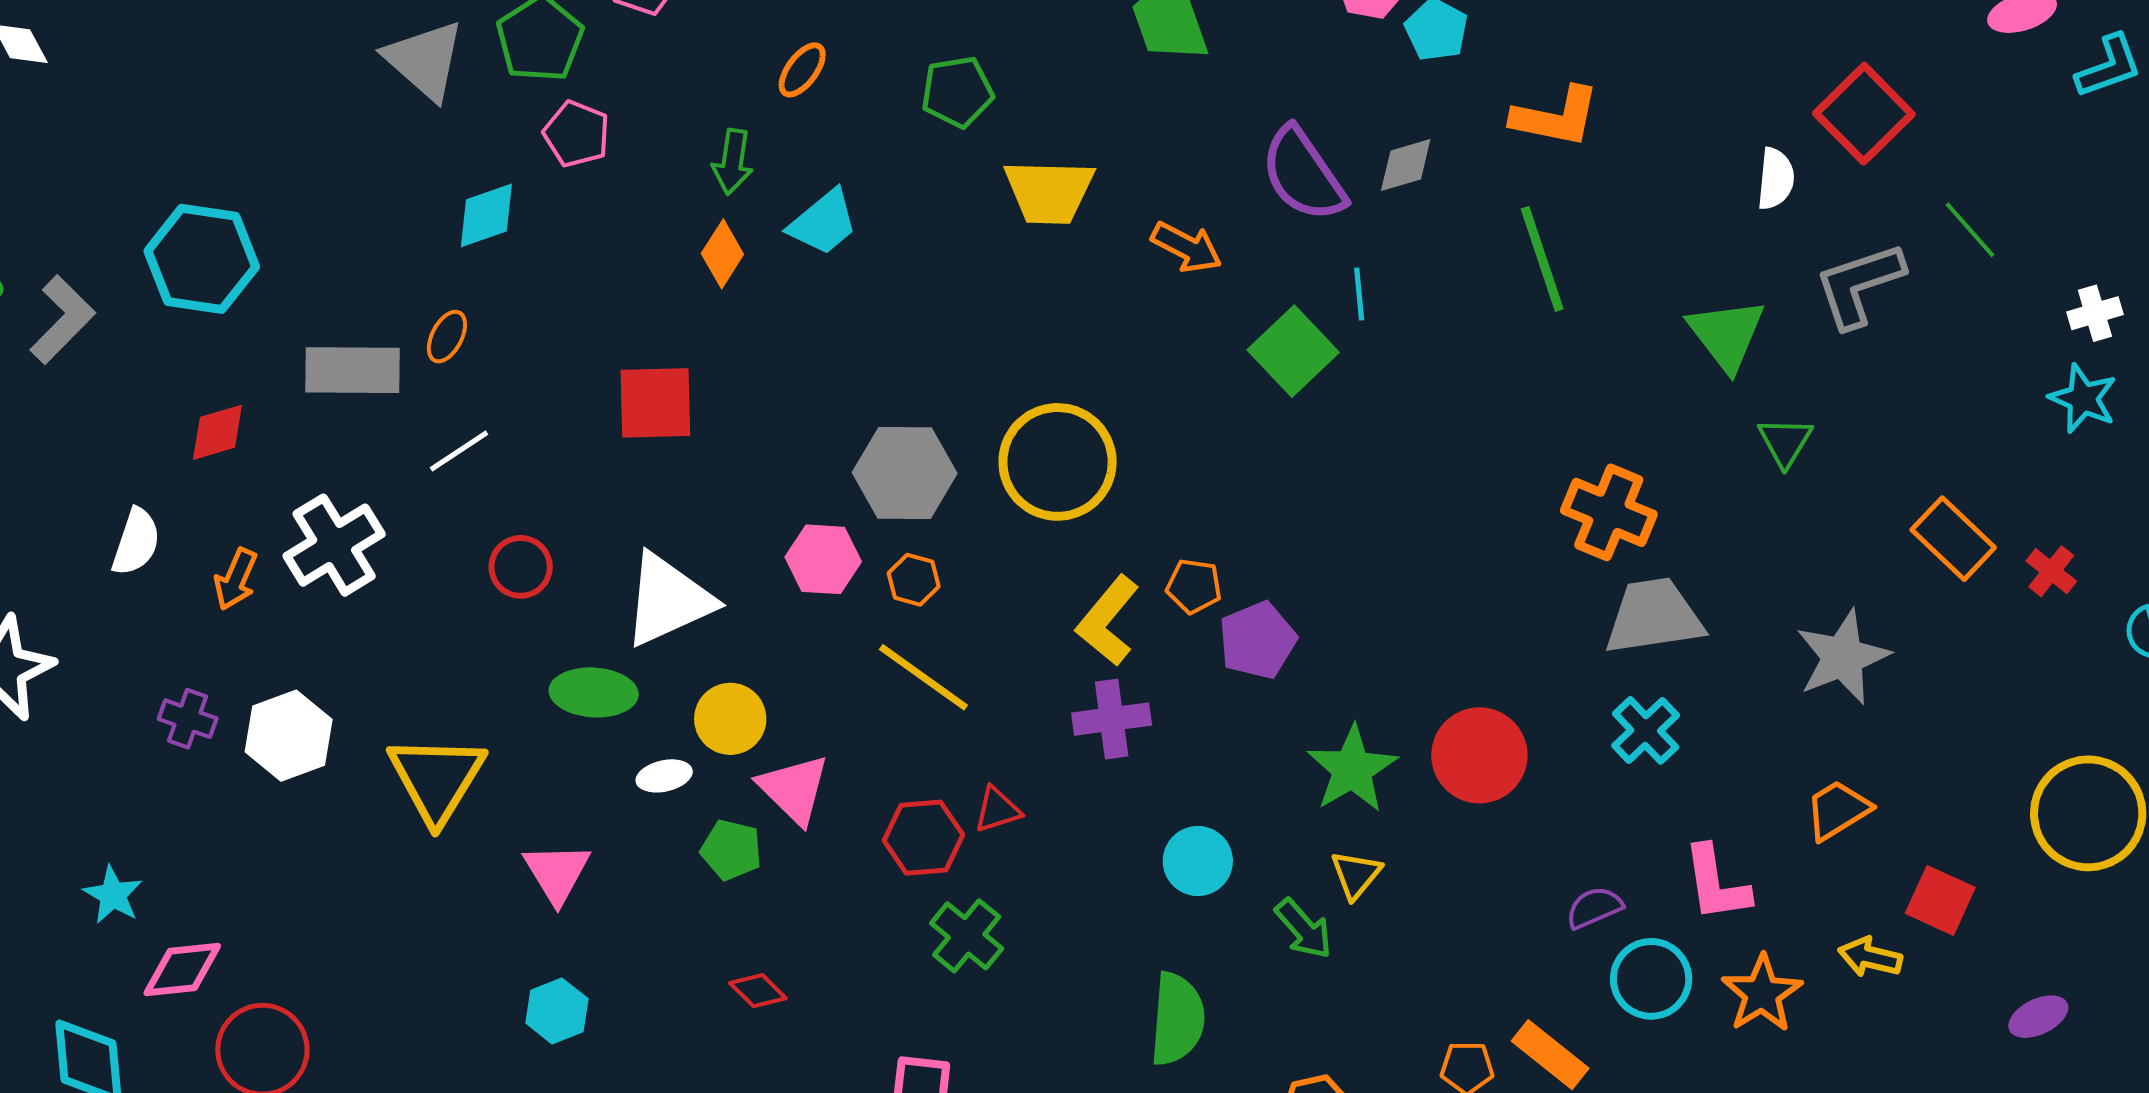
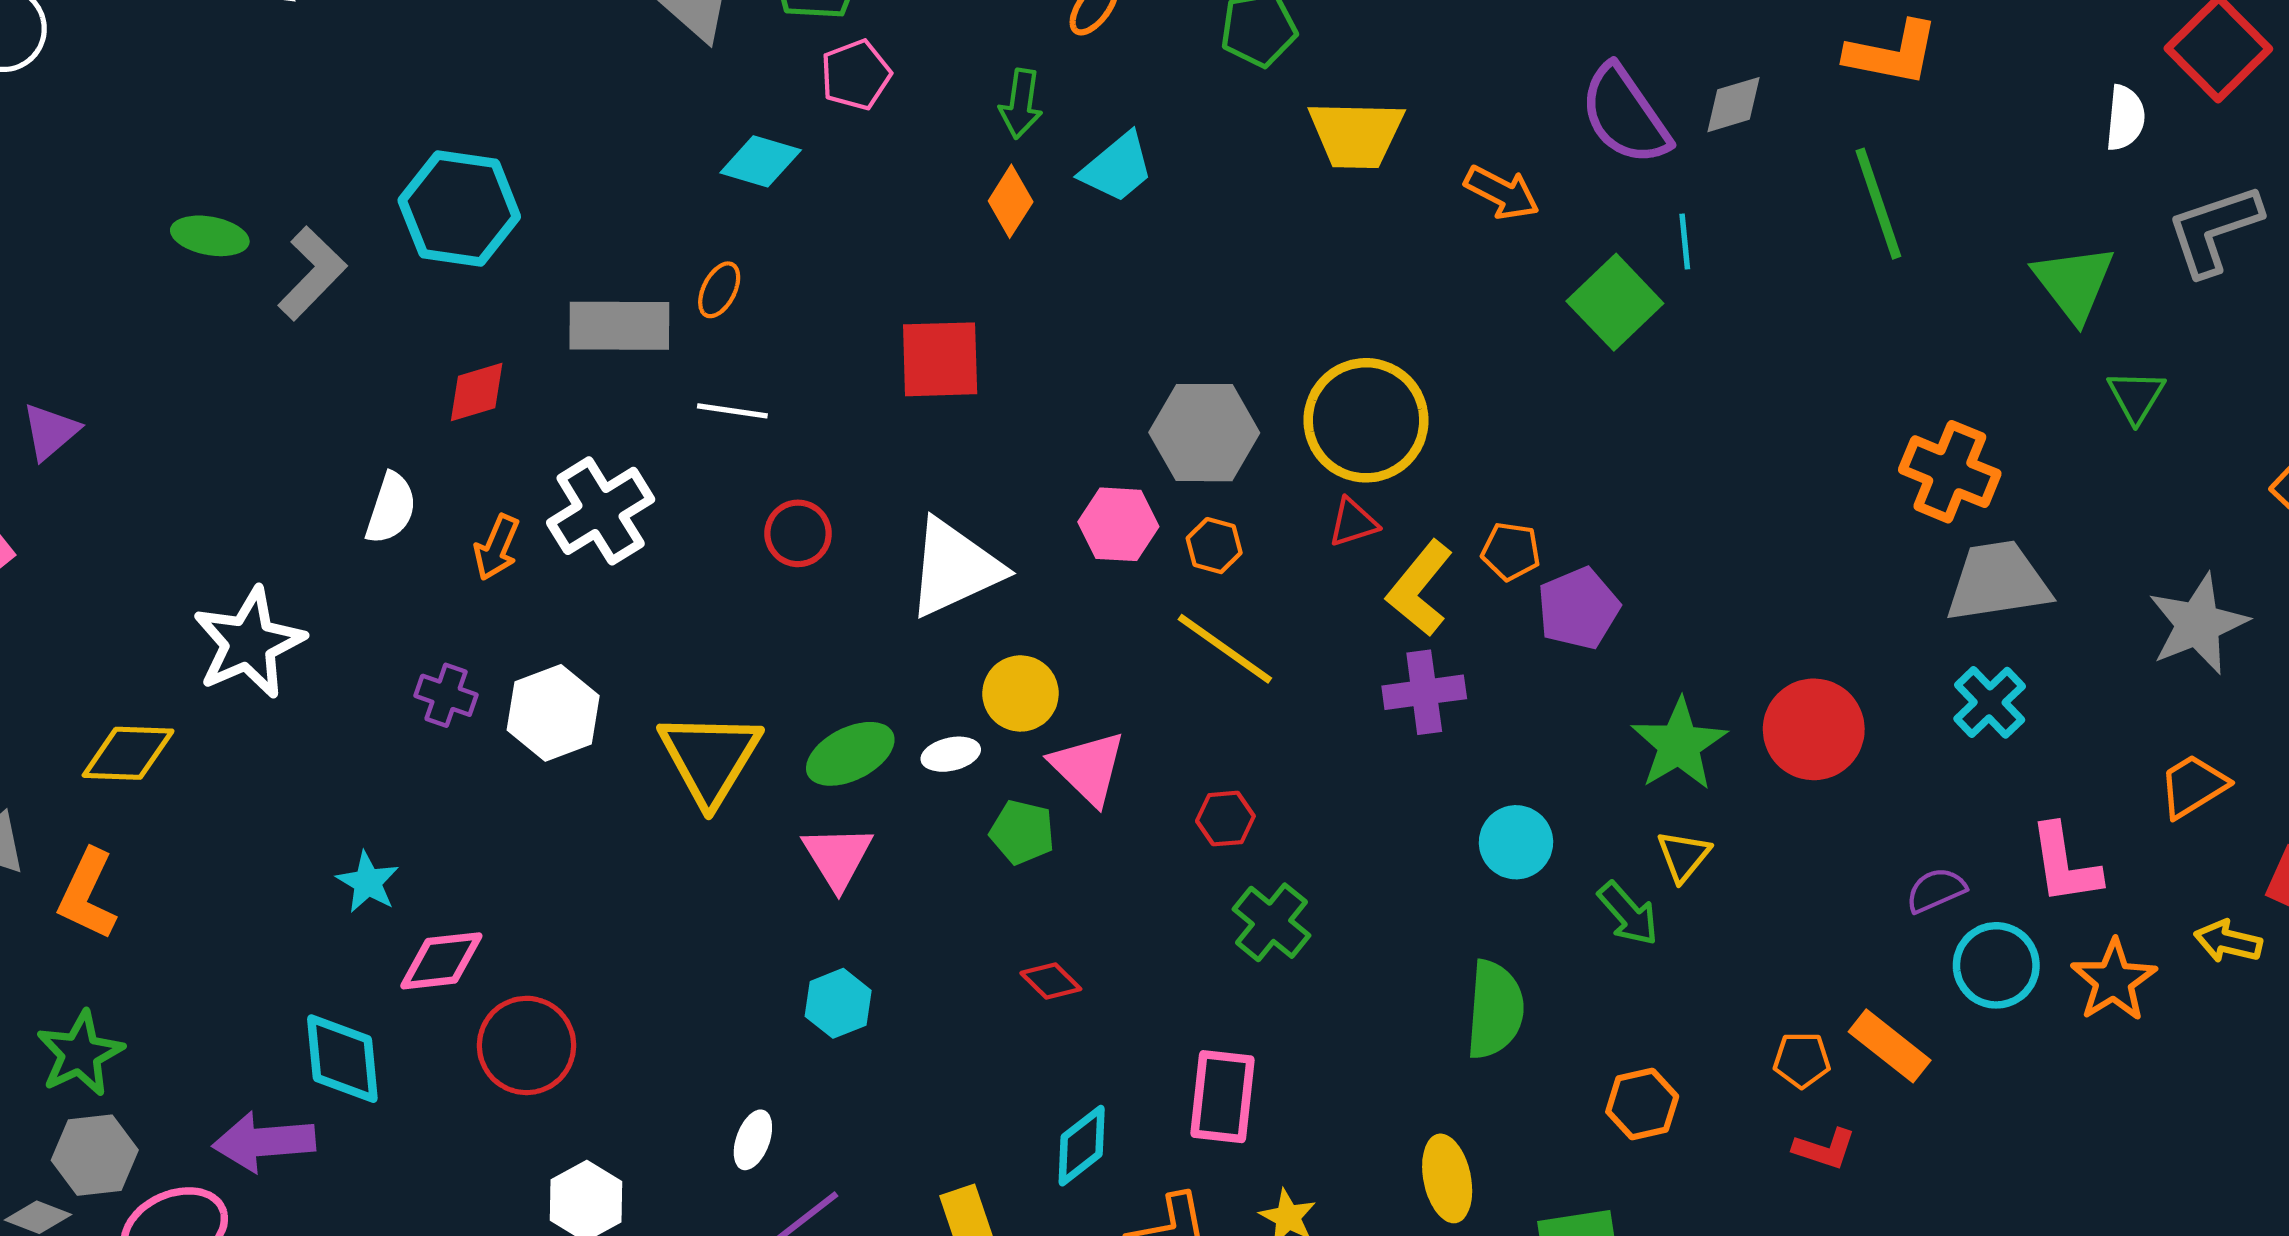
pink pentagon: (577, 134) -> (856, 75), turned 30
cyan diamond: (486, 215) -> (761, 161), turned 36
white line: (459, 451) -> (732, 411), turned 42
green ellipse: (594, 692) -> (850, 754), moved, turned -30
red triangle: (997, 810) -> (1353, 522), moved
red hexagon: (923, 838) -> (1225, 819), size x0.7

